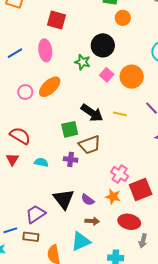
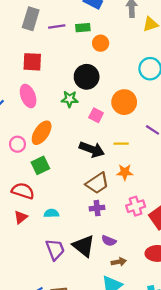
pink square: (107, 75) -> (96, 115), moved
green square: (70, 129) -> (40, 165), moved
red triangle: (12, 159) -> (21, 217), turned 32
purple cross: (71, 159) -> (97, 208), moved
pink cross: (120, 174) -> (136, 206), turned -36
orange star: (113, 197) -> (125, 172), moved
purple trapezoid: (36, 214) -> (55, 249), moved, turned 115

